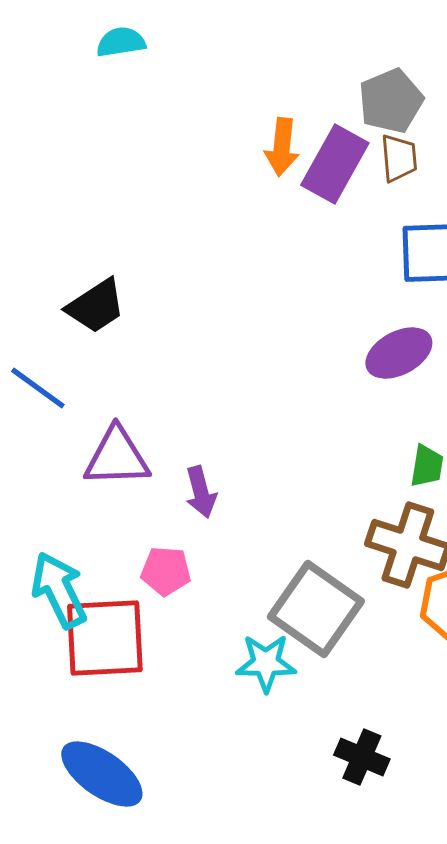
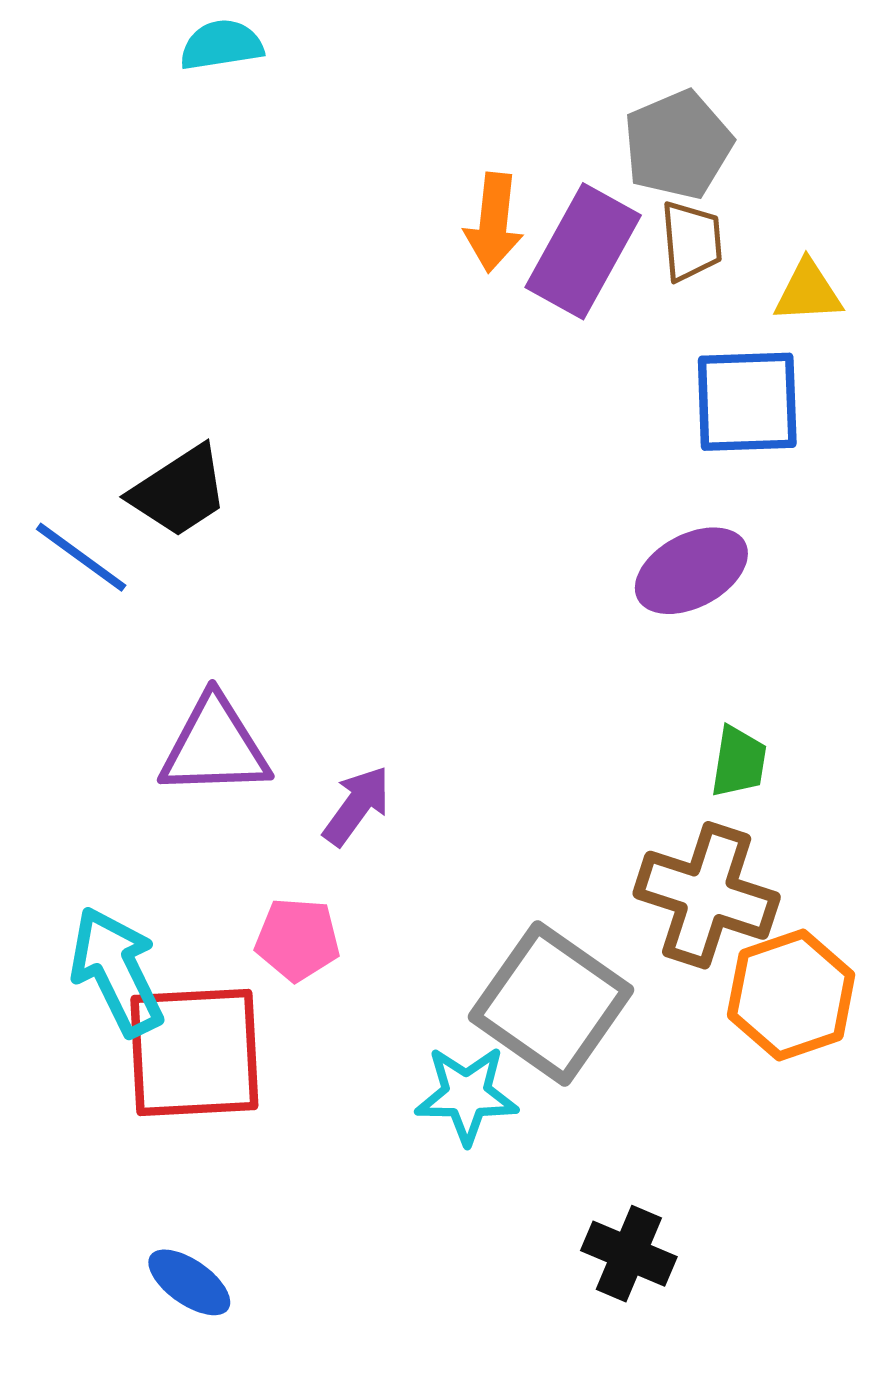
blue line: (38, 388) -> (81, 557), moved
purple arrow: (201, 492) -> (357, 806), turned -129
blue ellipse: (102, 774) -> (189, 1282), size x0.6

